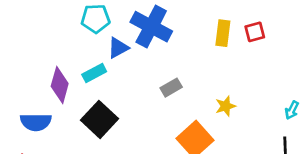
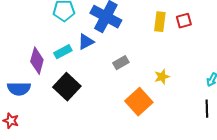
blue triangle: (118, 48) -> (86, 42), moved

